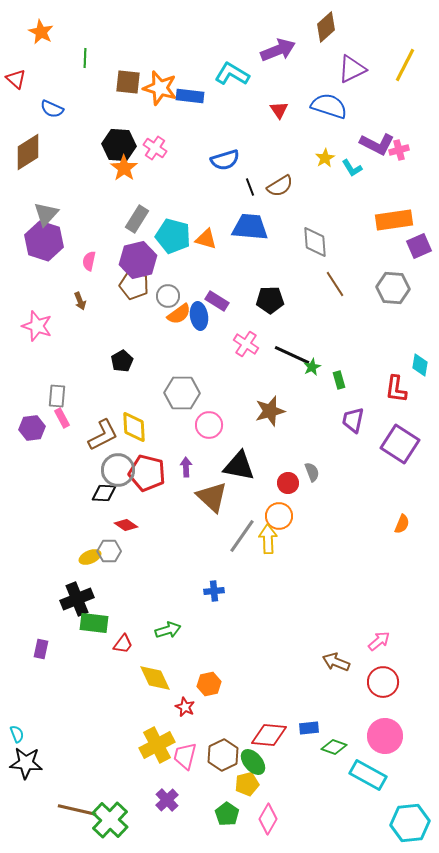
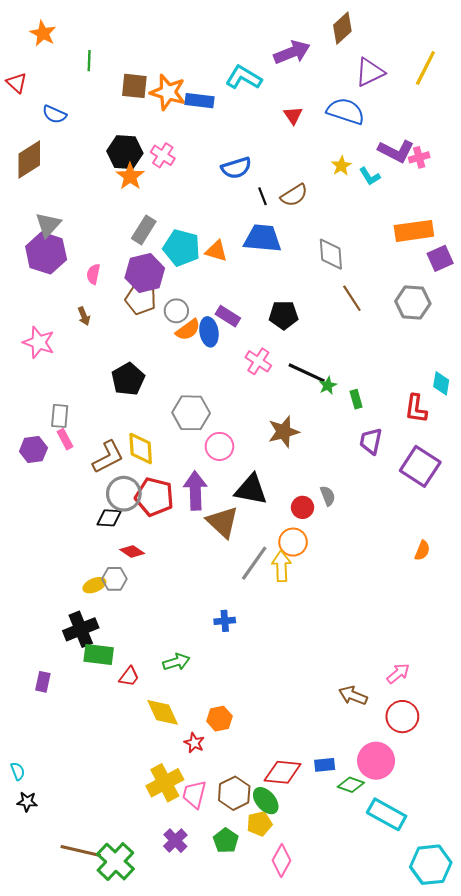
black pentagon: (122, 361) -> (128, 379), size x1.4
purple arrow: (186, 467) -> (195, 491), size x1.8
pink circle: (385, 736) -> (376, 761), moved
black star: (26, 763) -> (27, 802), size x0.6
green pentagon: (227, 814) -> (226, 841), moved

